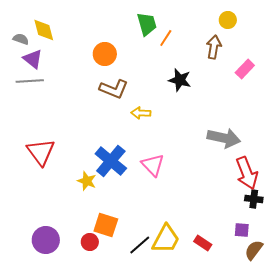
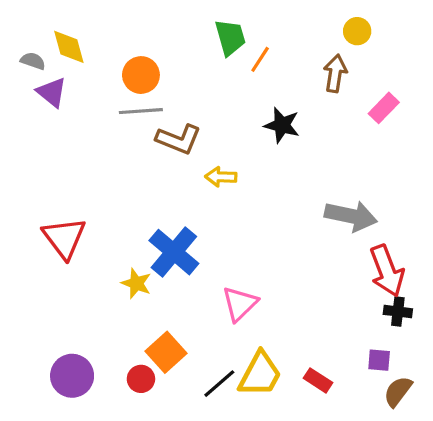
orange circle: (105, 54) -> (141, 75), moved
gray line: (30, 81) -> (141, 111), moved
pink triangle: (153, 165) -> (240, 304), moved, turned 30
orange square: (106, 225) -> (166, 352), turned 30

